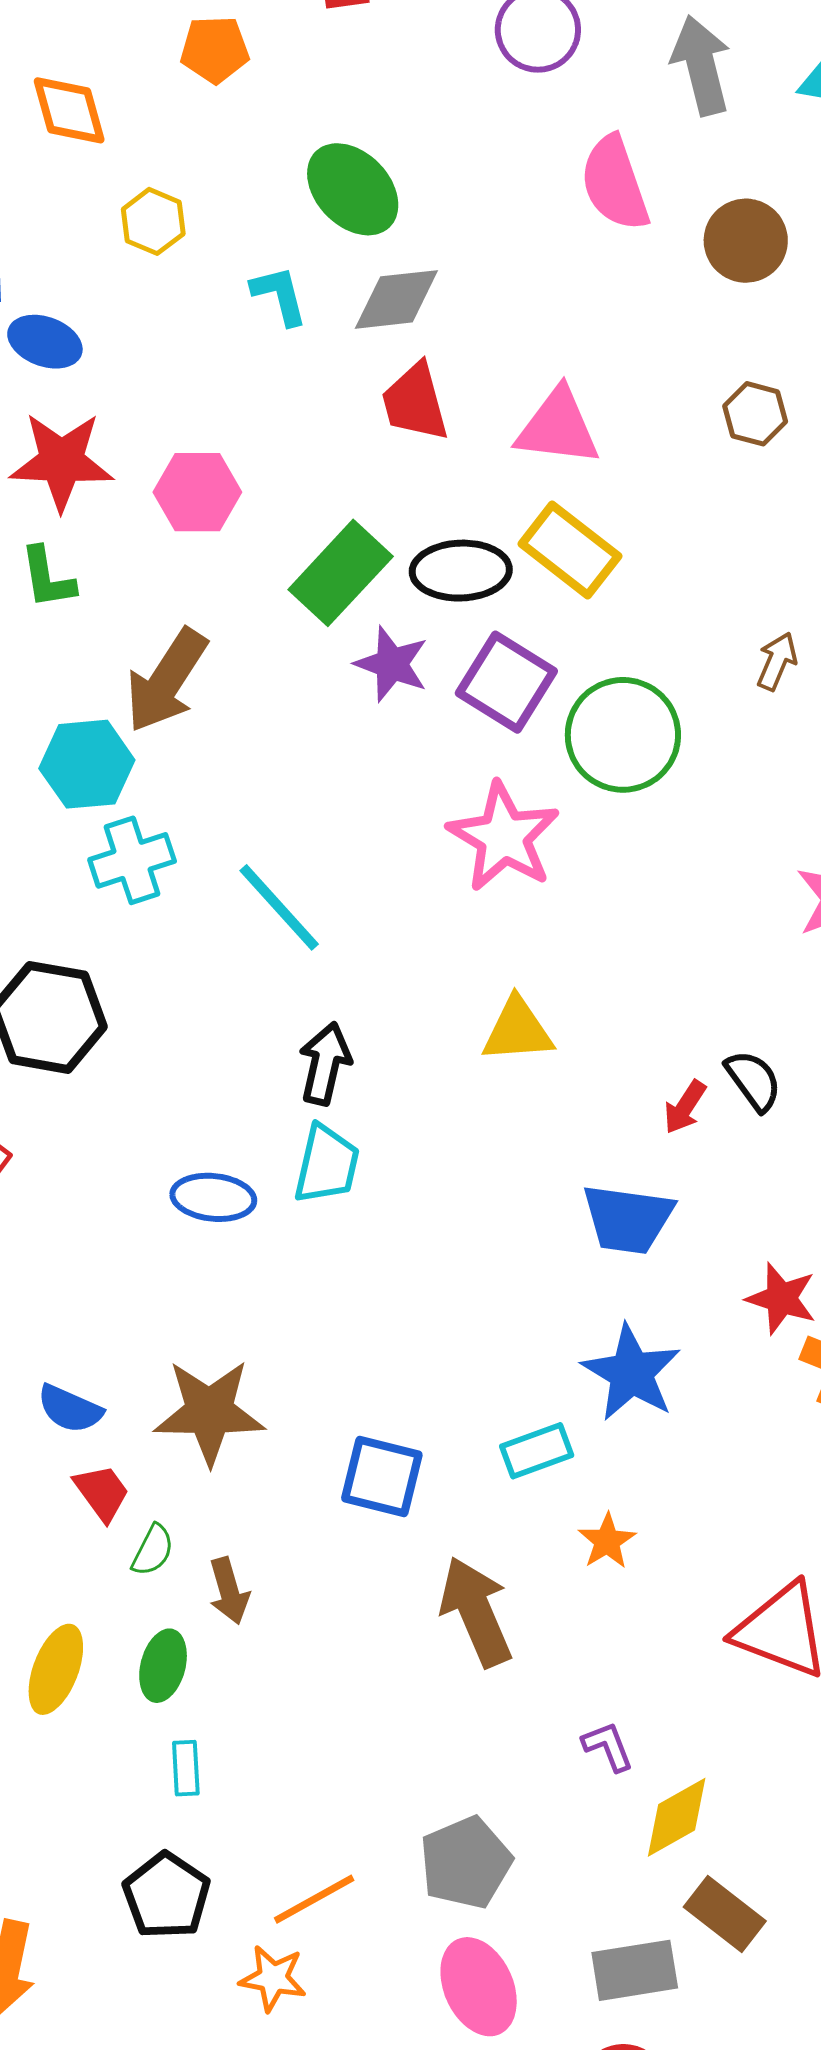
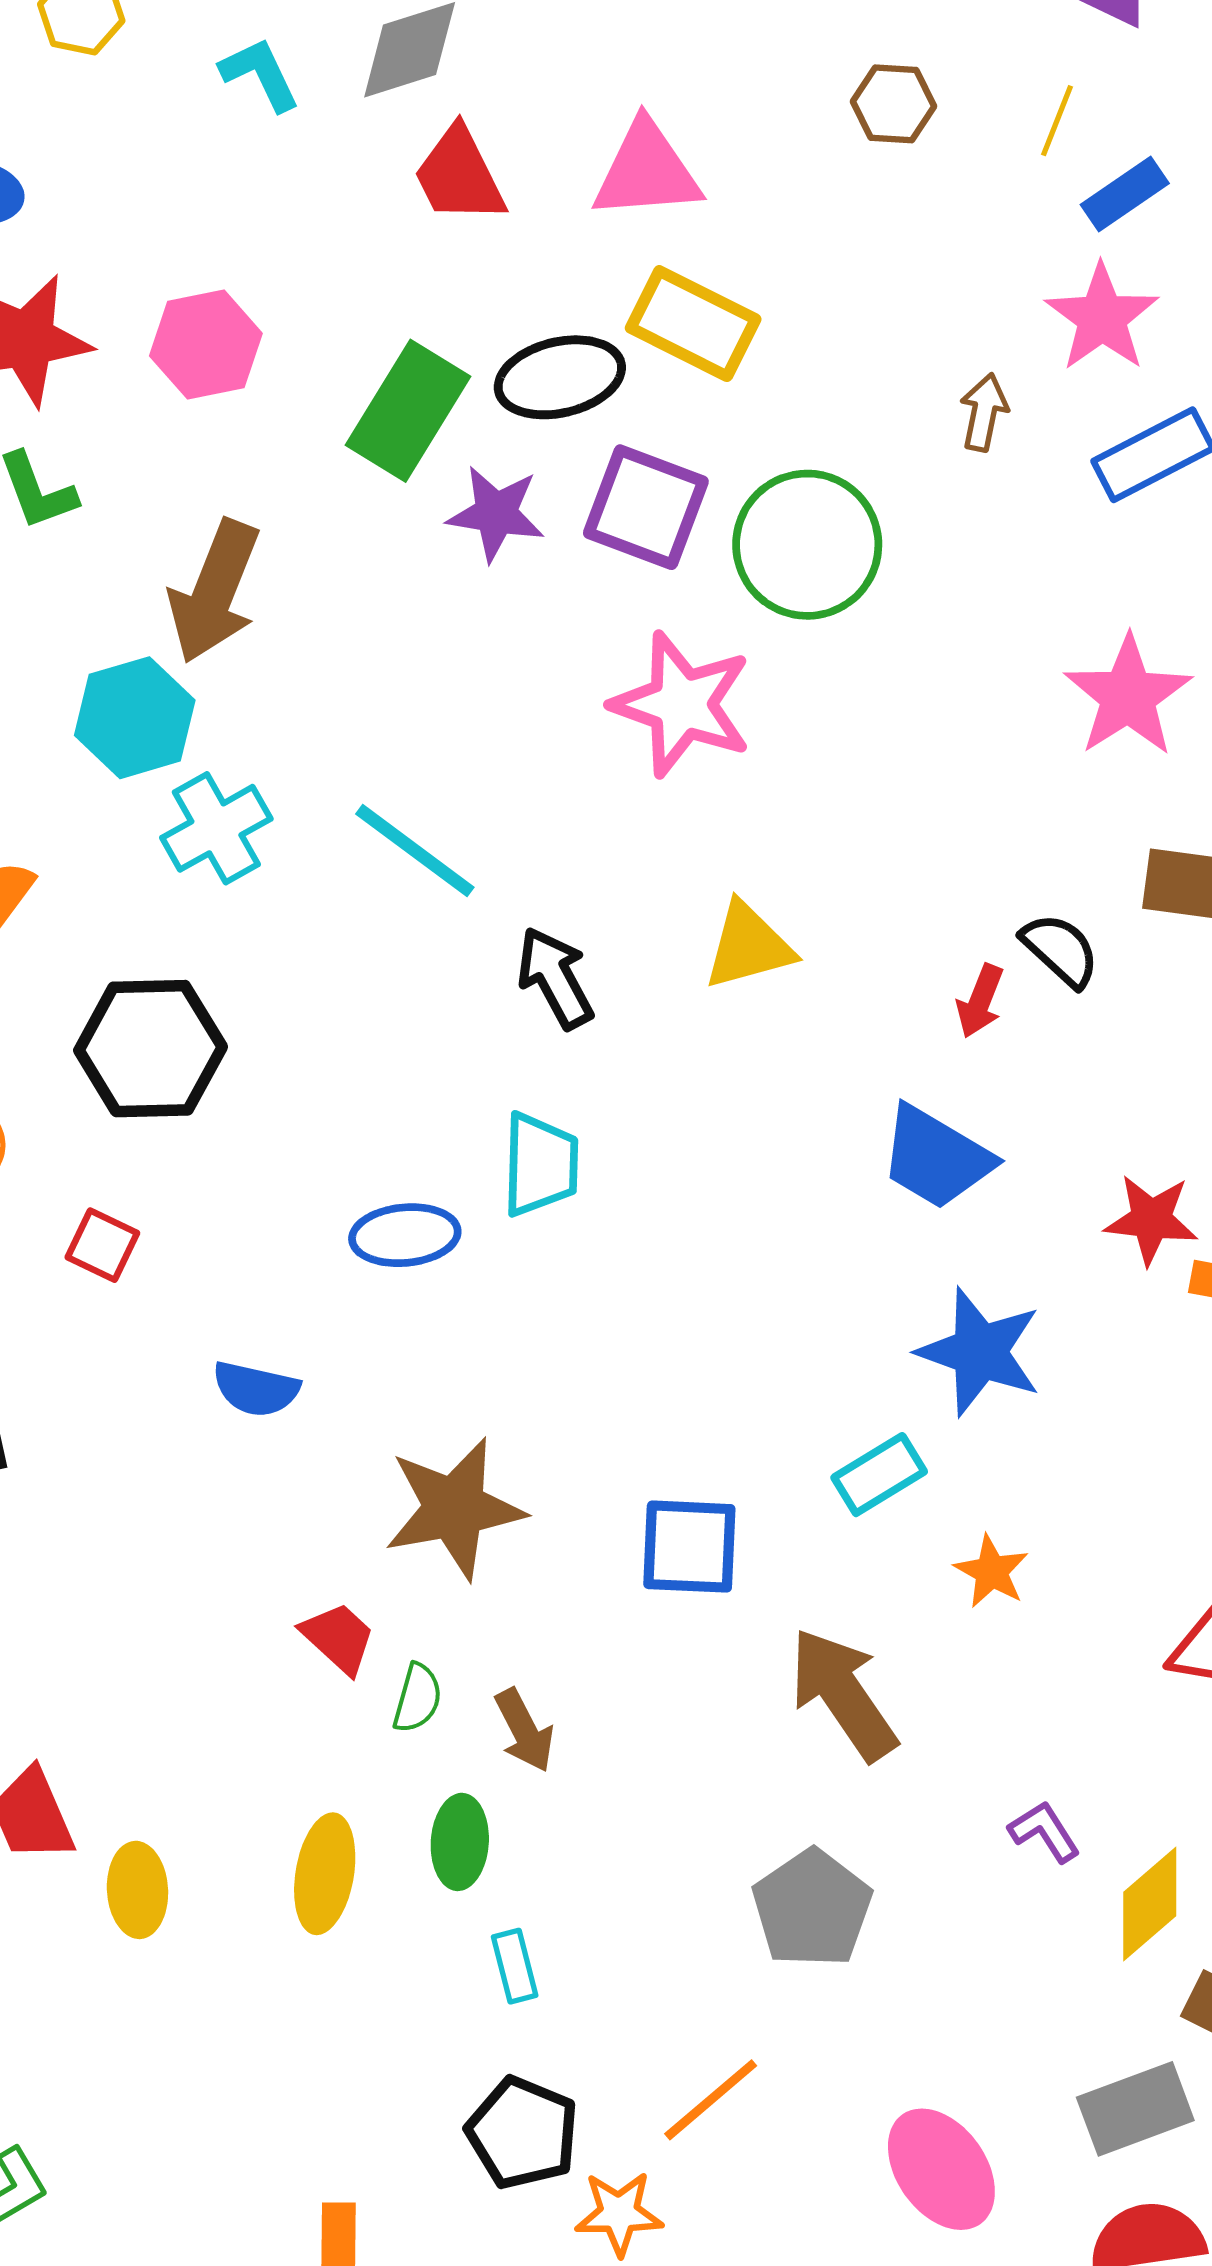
black arrow: (325, 1064) -> (555, 978), moved, turned -30
blue trapezoid: (628, 1219) -> (936, 1157), turned 34
blue semicircle: (70, 1409) -> (256, 1389), moved
gray pentagon: (466, 1863) -> (812, 1908), moved
orange star: (273, 1978) -> (619, 2213), moved

